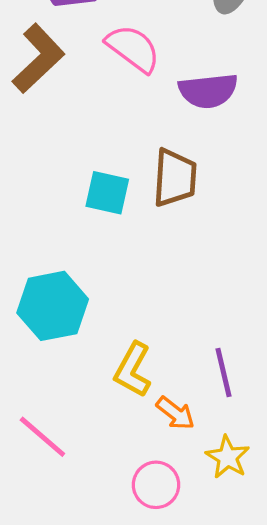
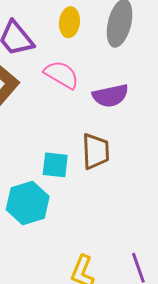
cyan hexagon: (53, 306) -> (28, 203), moved

